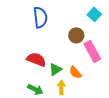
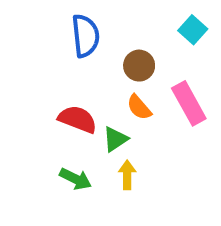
brown circle: (76, 35) -> (139, 66), moved
orange semicircle: (75, 72) -> (139, 107), moved

